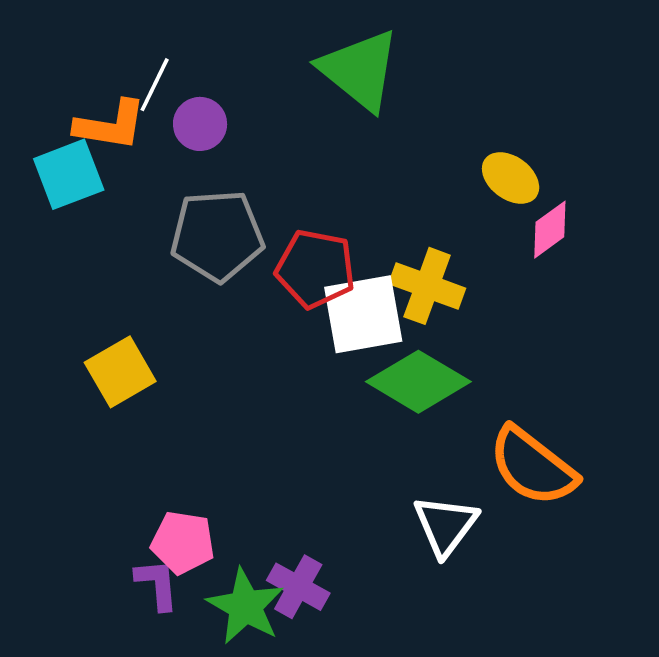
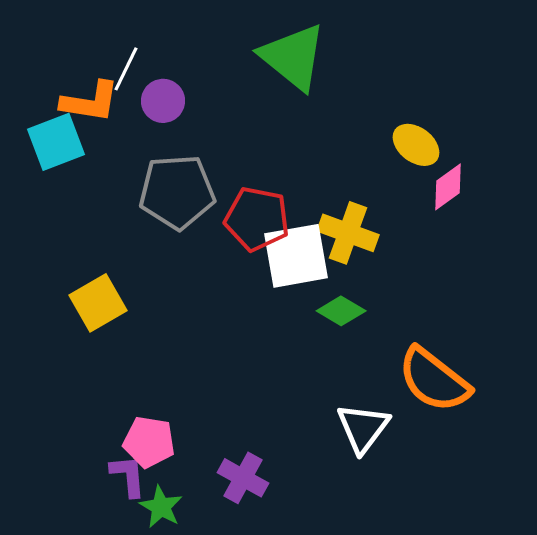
green diamond: (418, 382) -> (341, 311), size x0.6
green star: (245, 606) -> (161, 507), moved, size x0.7

